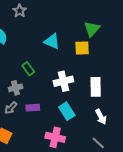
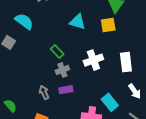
gray cross: (16, 88) -> (62, 70), moved
gray arrow: (11, 108) -> (44, 92), turned 120
cyan rectangle: (67, 111) -> (110, 102), moved

